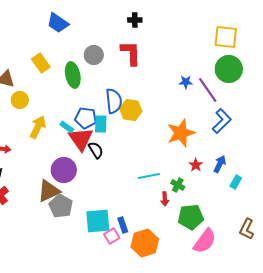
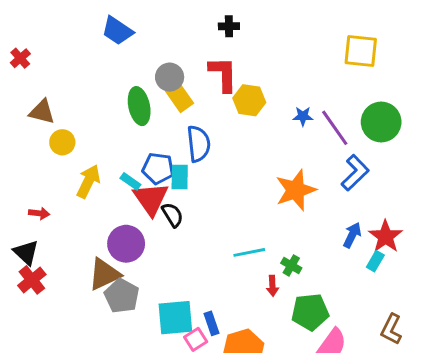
yellow rectangle: (41, 63) -> (180, 97), moved
green circle: (229, 69) -> (381, 122), moved
yellow hexagon: (131, 110) -> (249, 100), moved
red star: (196, 165) -> (385, 236), moved, size x1.6

